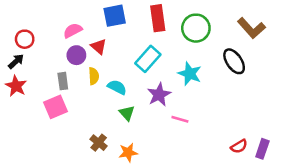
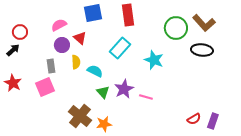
green circle: (196, 28) -> (176, 28), moved
black ellipse: (234, 61) -> (202, 50), moved, turned -50
red star: (16, 86) -> (13, 83), moved
purple star: (159, 95) -> (124, 89), moved
brown cross: (99, 143) -> (80, 116), size x1.6

